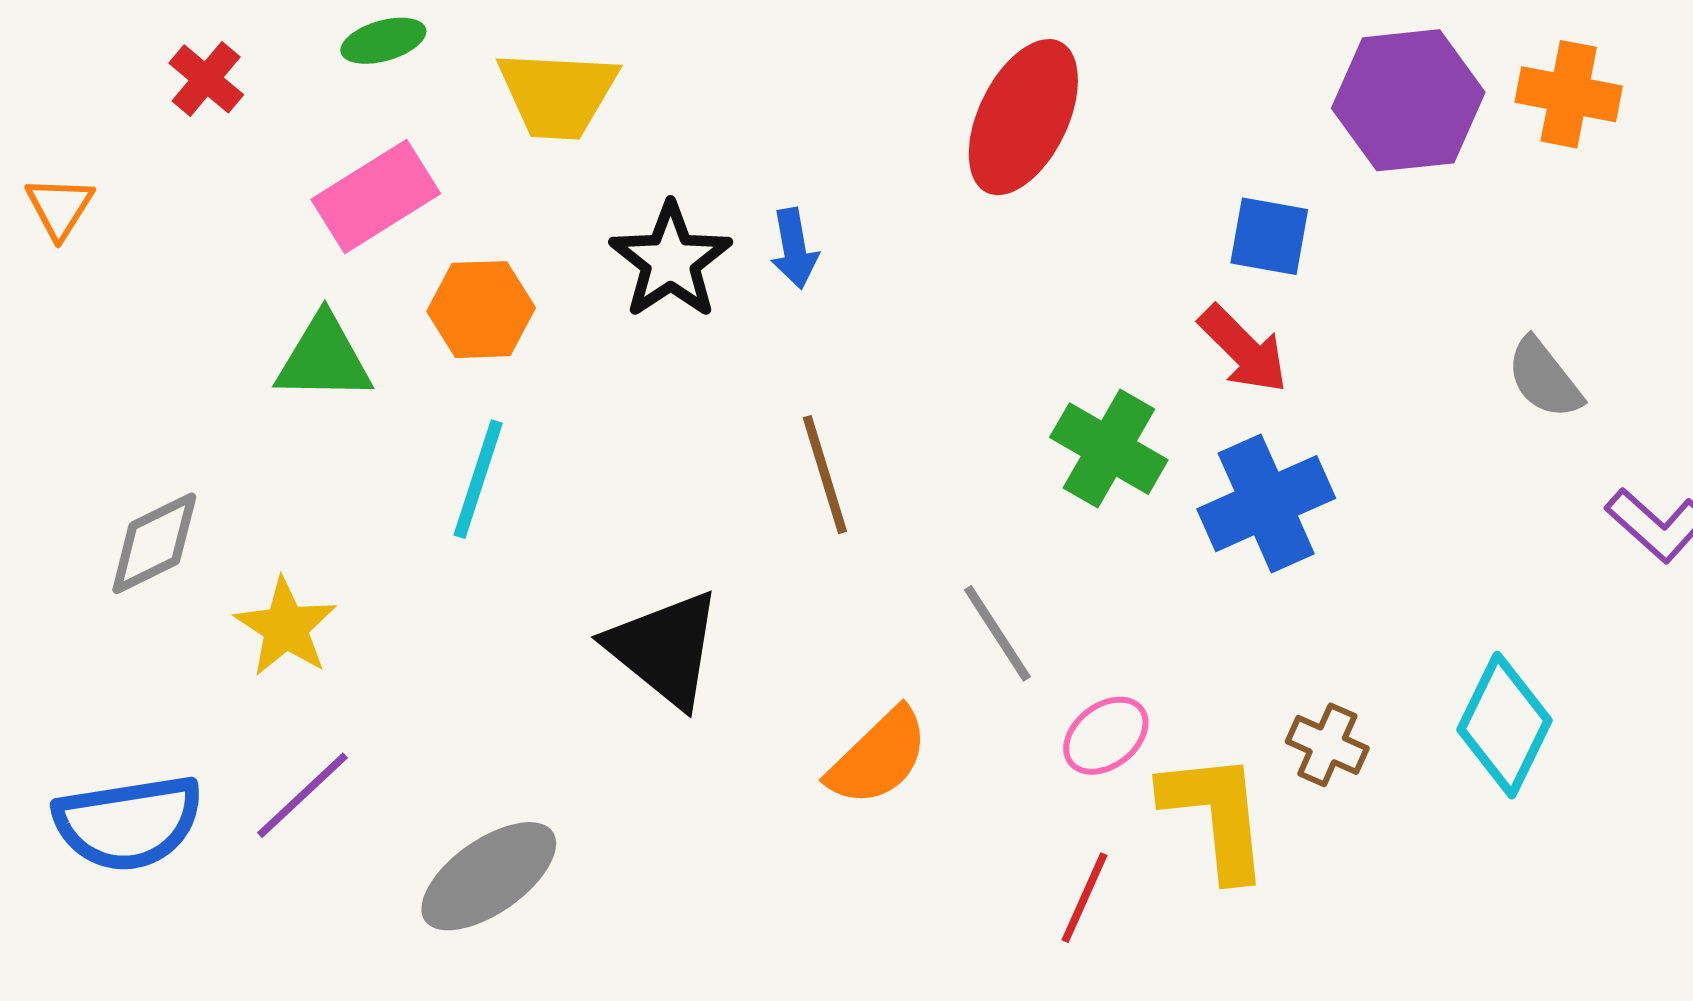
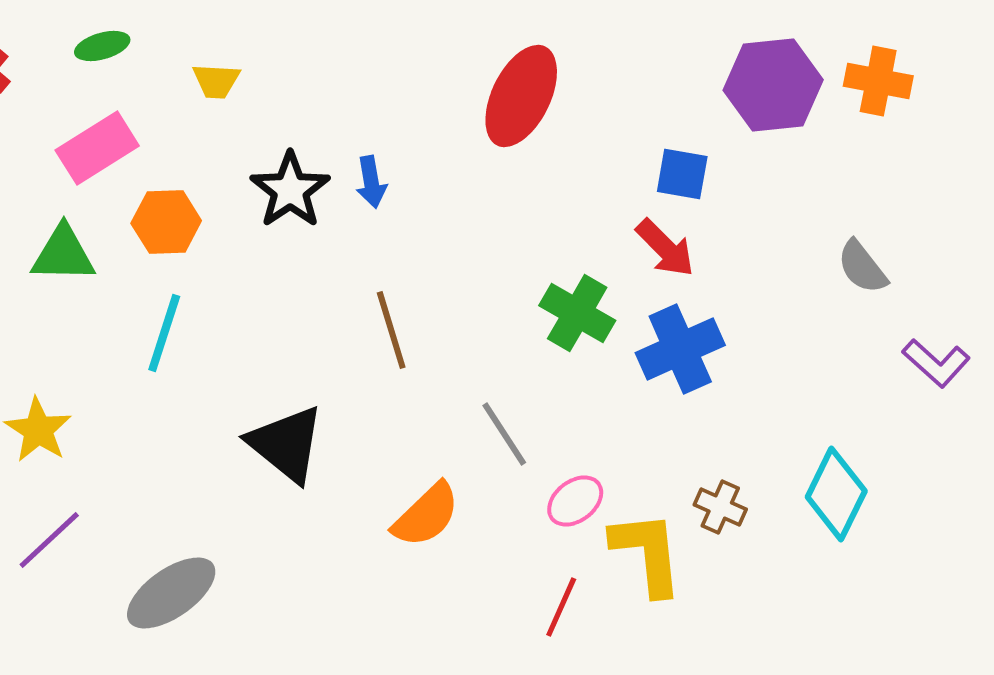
yellow trapezoid: (558, 94) -> (216, 81), size x0.6

